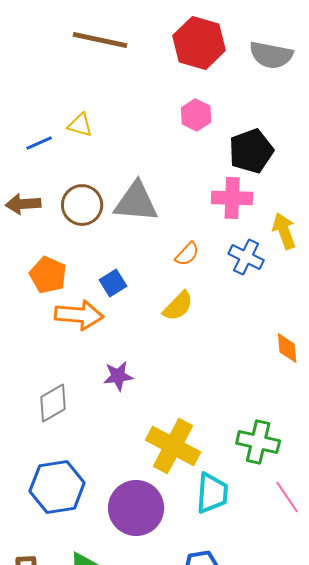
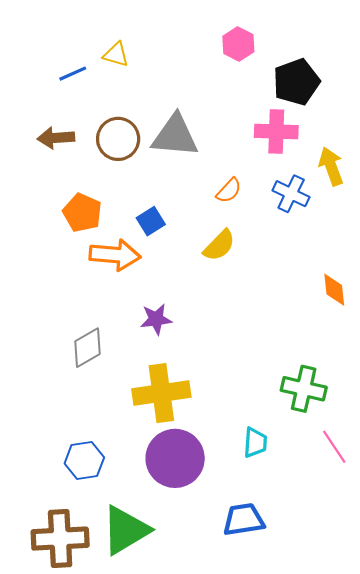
yellow cross: (173, 446) -> (161, 393), moved, turned -36
blue hexagon: (57, 487) -> (84, 460), moved, size x0.7
cyan trapezoid: (212, 493) -> (255, 443), size x0.7

